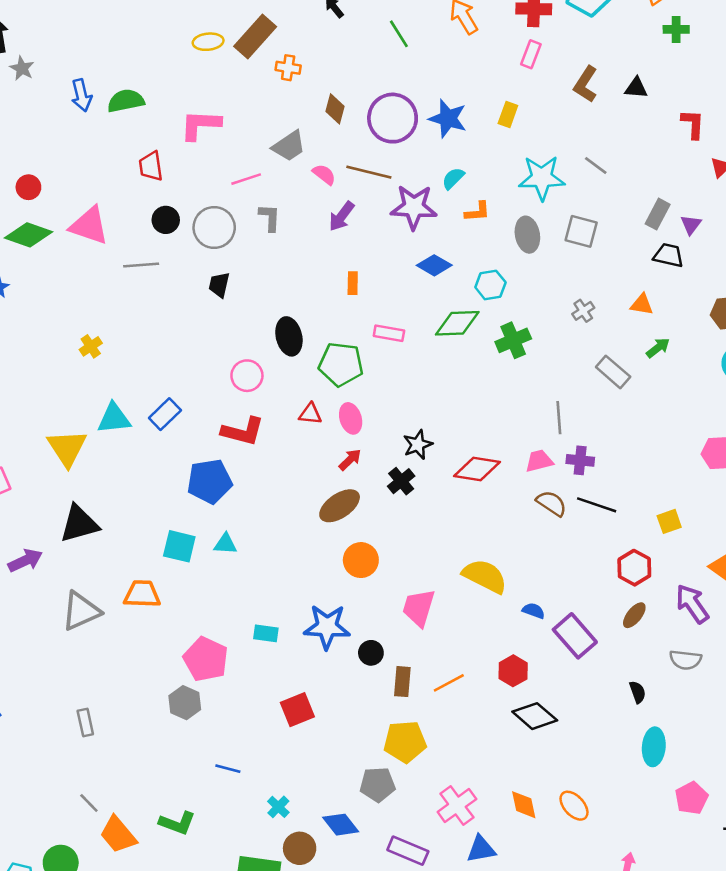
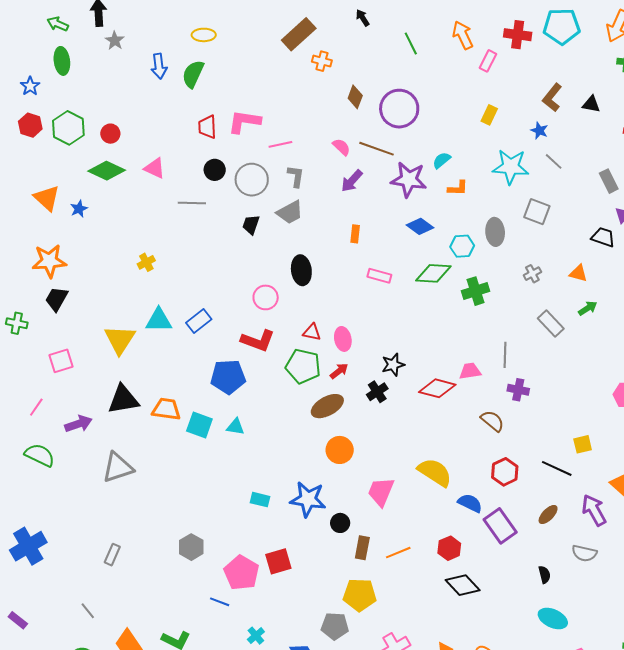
yellow ellipse: (208, 42) -> (204, 35), moved
pink rectangle: (531, 54) -> (488, 61), moved
green semicircle: (126, 101) -> (193, 74), turned -60
blue star: (448, 119) -> (539, 131), moved, size x0.6
pink L-shape: (200, 125) -> (244, 122), moved
gray trapezoid: (289, 146) -> (290, 212), moved
gray rectangle: (658, 214) -> (609, 181), moved, turned -60
pink triangle: (89, 226) -> (155, 168), size x0.7
gray ellipse: (527, 235) -> (495, 232), moved
green pentagon: (341, 364) -> (303, 366), moved
pink trapezoid: (539, 461) -> (470, 371), moved
black line: (597, 505) -> (557, 468), moved
red hexagon: (634, 568) -> (505, 472), moved
orange trapezoid: (142, 594) -> (166, 409), moved
blue semicircle: (534, 611) -> (470, 503), size x1.4
pink pentagon: (206, 659) -> (241, 573), moved
gray rectangle: (85, 722) -> (112, 555), turned 30
cyan ellipse: (654, 747) -> (553, 618), turned -76
gray line: (89, 803) -> (88, 611), moved

